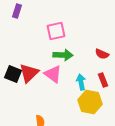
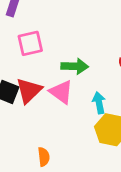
pink square: (56, 31) -> (30, 43), moved

